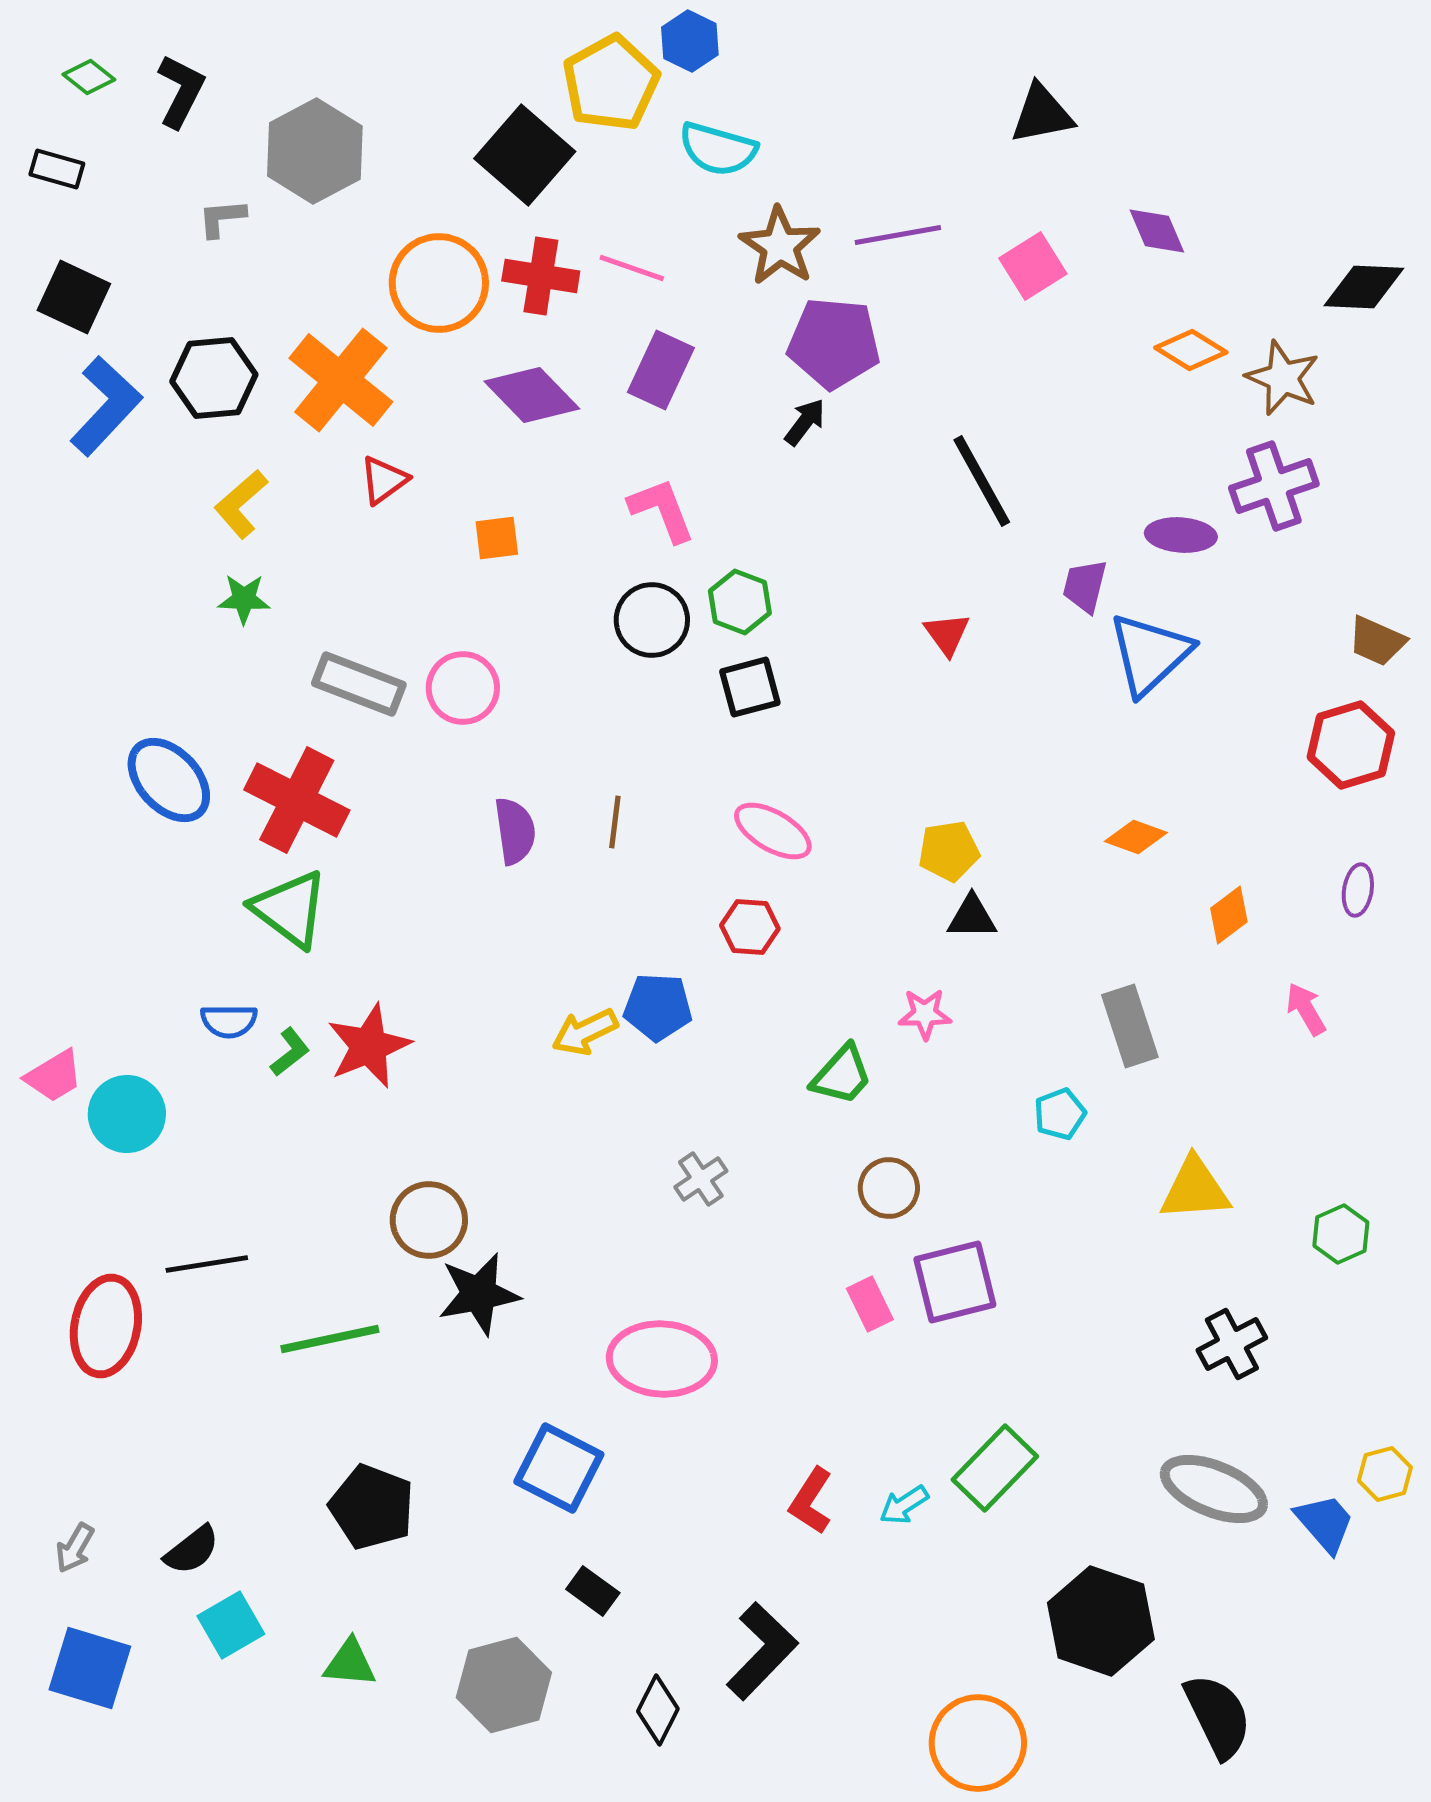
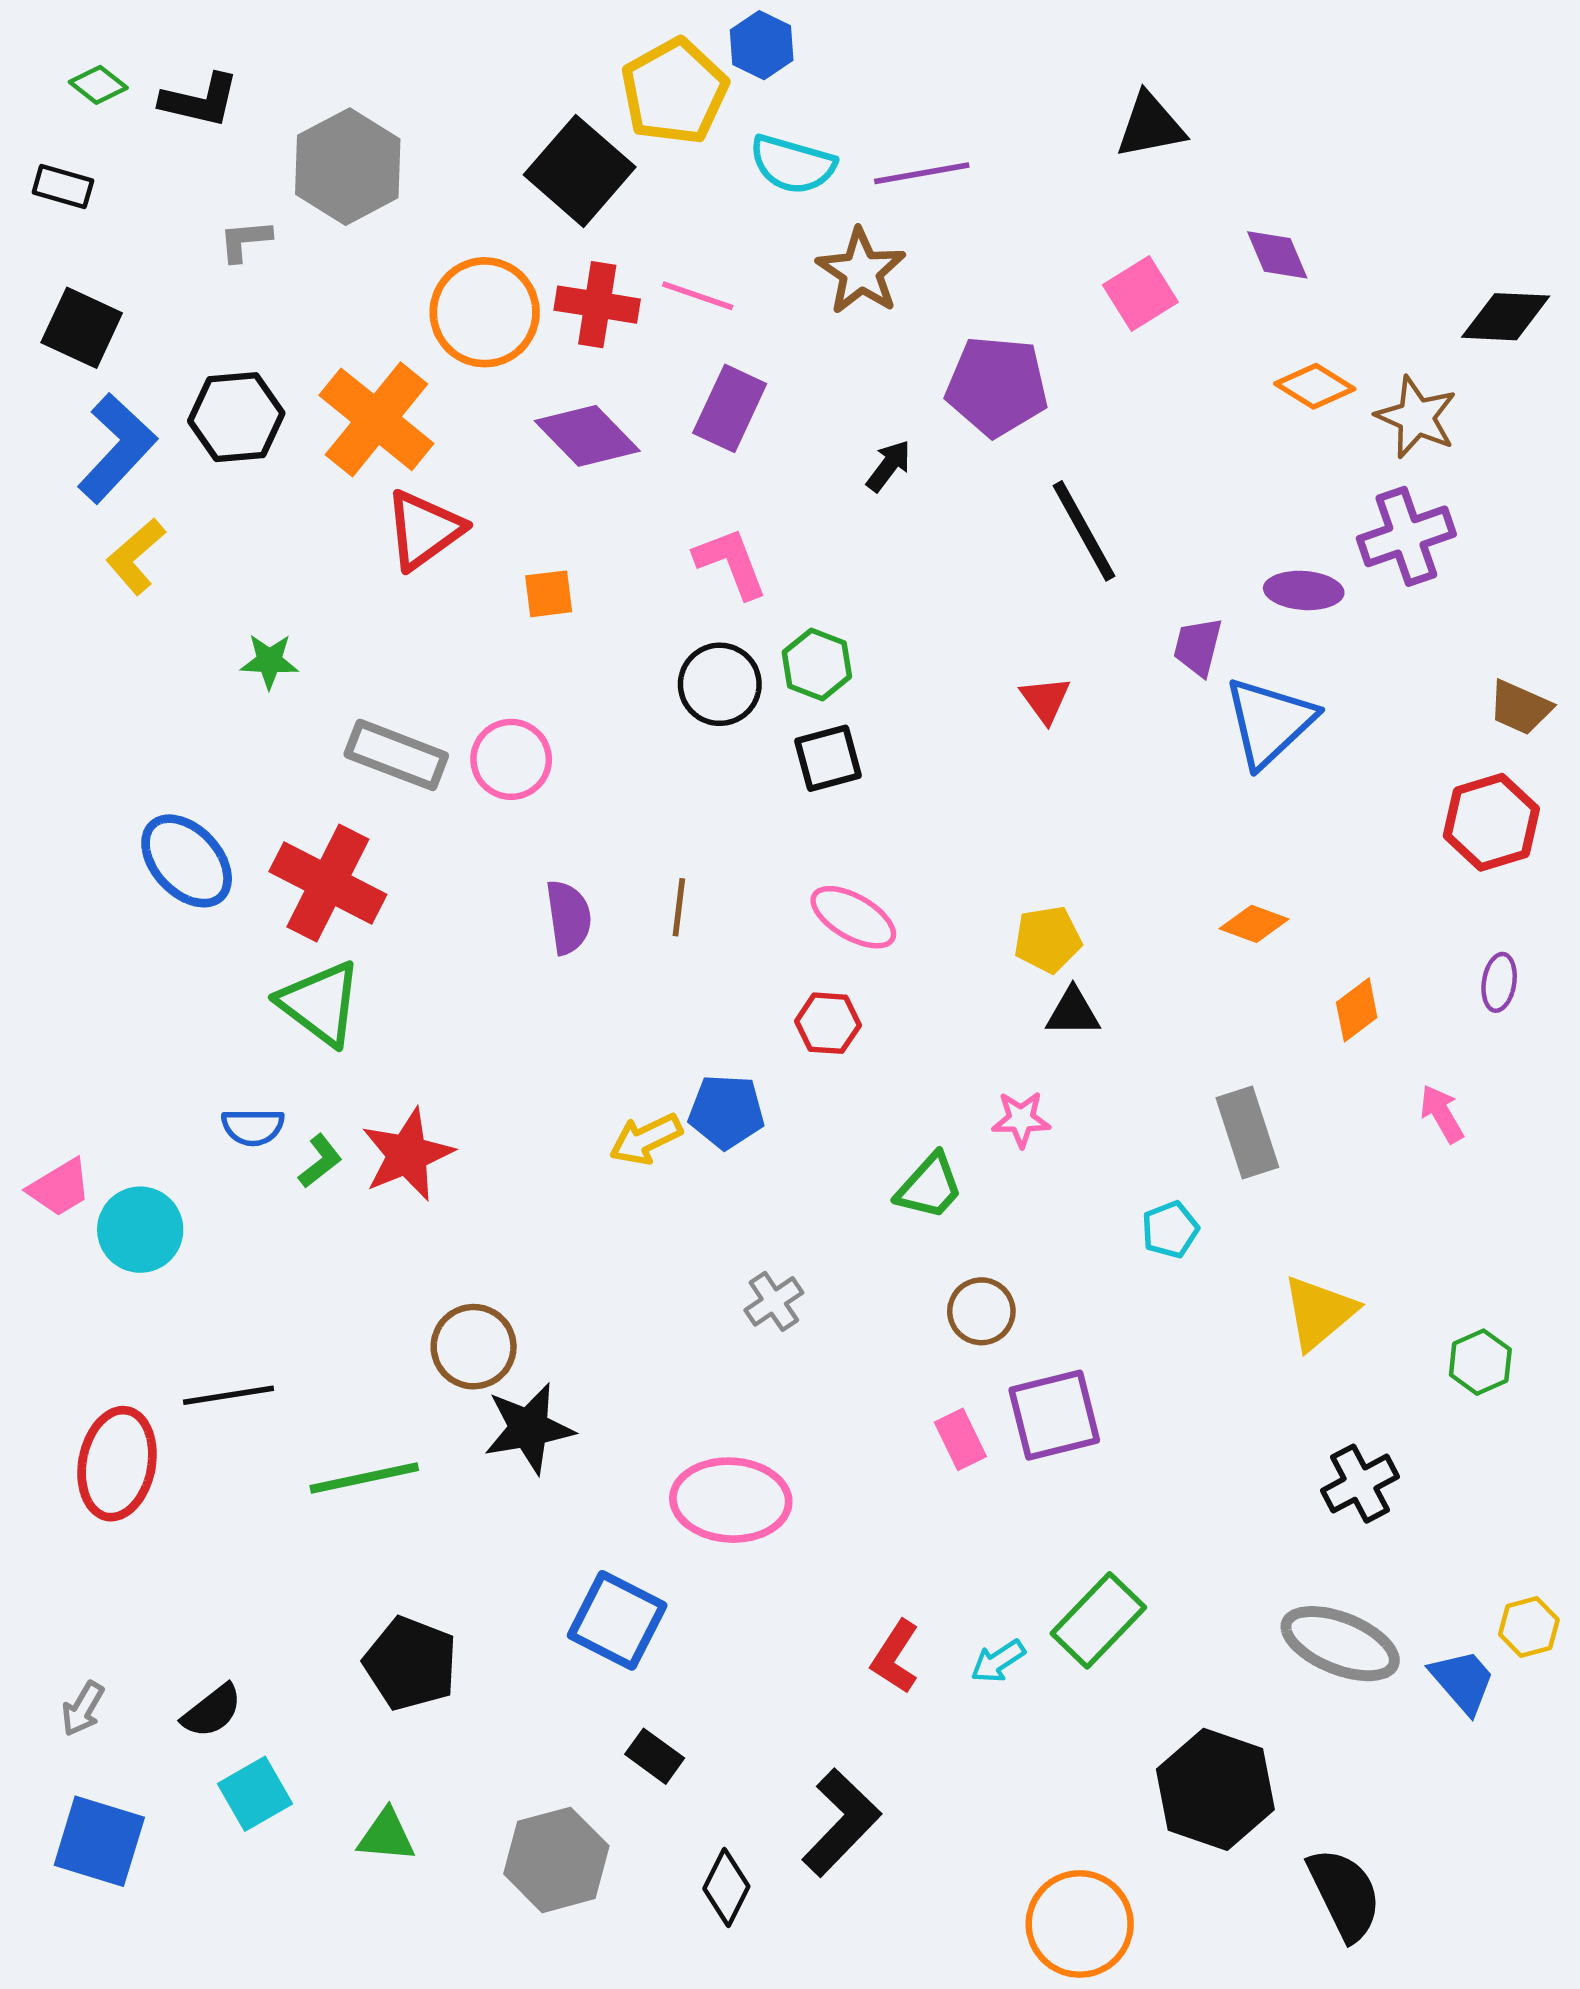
black L-shape: (181, 91) -> (200, 100), turned 76
purple line: (898, 235) -> (922, 173), moved
purple pentagon: (834, 343) -> (997, 386), moved
red triangle: (384, 480) -> (424, 530), size x1.5
yellow L-shape: (241, 504) -> (136, 556), moved
yellow triangle: (1195, 1189) -> (1319, 1312), turned -36

